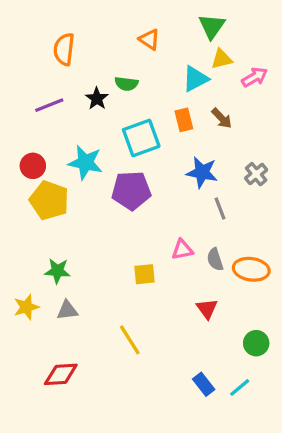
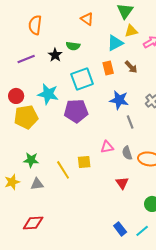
yellow pentagon: (49, 200) -> (26, 117), turned -30
yellow line: (130, 340) -> (63, 170), moved

